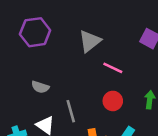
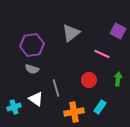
purple hexagon: (35, 32) -> (32, 45), moved
pink line: (113, 68) -> (102, 54), moved

